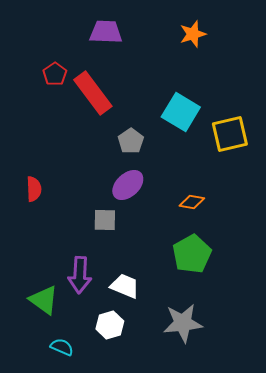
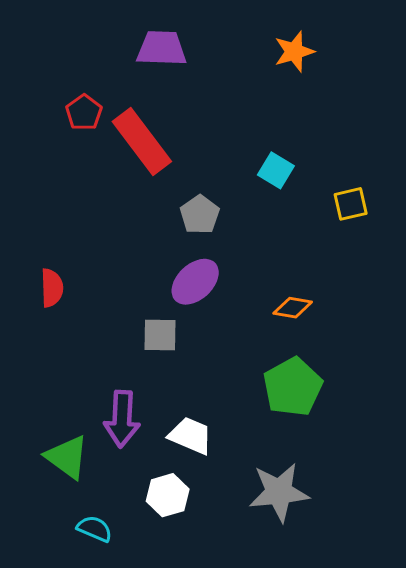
cyan square: (181, 112) -> (276, 170), size x0.6
yellow square: (230, 134) -> (351, 204), size x0.6

